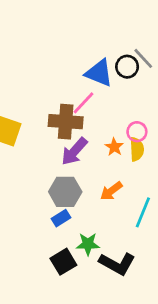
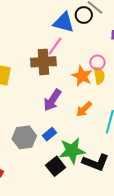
orange star: (114, 147) -> (82, 76), size x1.5
purple arrow: (74, 151) -> (52, 100), moved
gray hexagon: (65, 192) -> (24, 137), moved
green star: (88, 244) -> (72, 151), size x1.5

